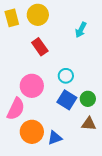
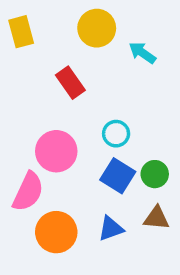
yellow circle: (38, 15) -> (97, 28), moved
cyan arrow: (81, 30) -> (142, 53), turned 98
blue triangle: (55, 138) -> (111, 229), moved

